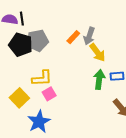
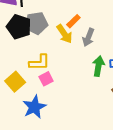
gray arrow: (89, 36) -> (88, 37), moved
yellow arrow: (97, 52) -> (64, 34), moved

